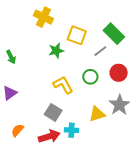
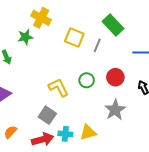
green rectangle: (114, 34) -> (113, 25), moved
green star: (56, 51) -> (25, 37), moved
gray line: (100, 51) -> (97, 45), moved, turned -32
yellow triangle: (97, 114) -> (88, 132), moved

